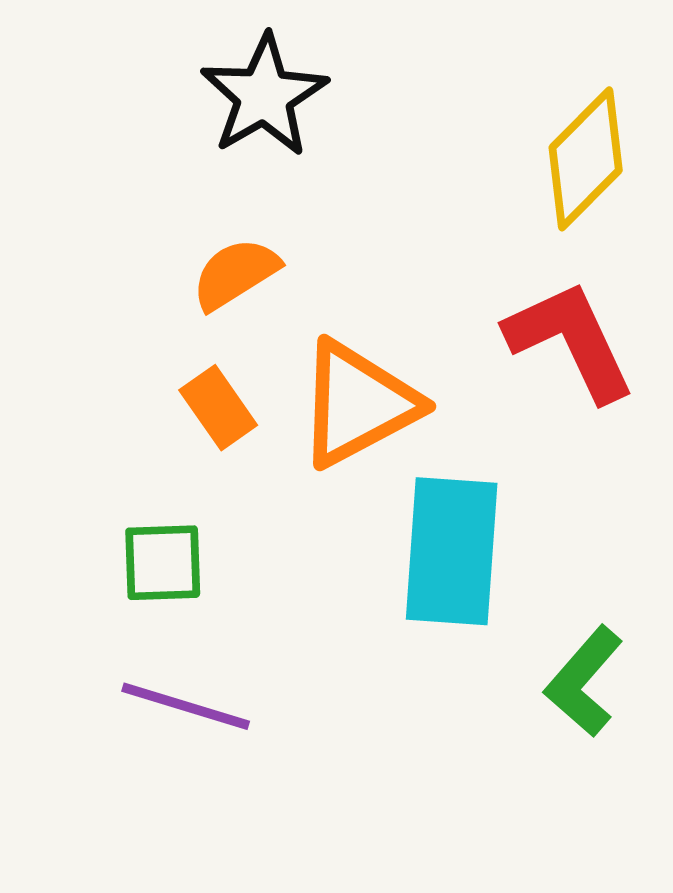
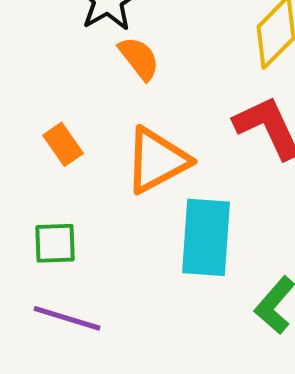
orange semicircle: (235, 274) -> (139, 58), moved, turned 84
orange rectangle: (218, 408) -> (63, 144), moved

